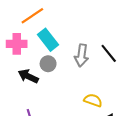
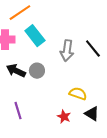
gray circle: (48, 64) -> (37, 71), moved

